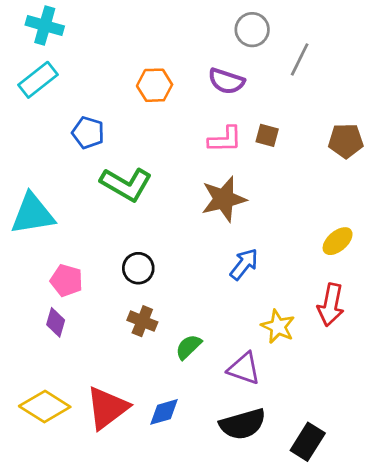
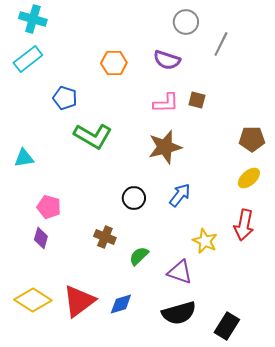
brown pentagon: (346, 141) -> (252, 139), moved
cyan triangle: (33, 214) -> (24, 158), size x0.6
black circle: (138, 268) -> (134, 198), moved

